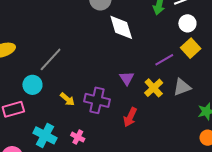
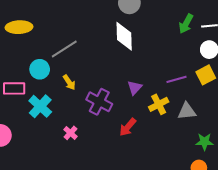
white diamond: (121, 27) -> (124, 36), moved
yellow arrow: (67, 99) -> (69, 82), moved
cyan cross: (45, 135) -> (40, 106), moved

